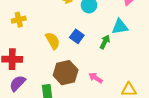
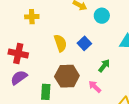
green arrow: (105, 42) -> (104, 66), moved

